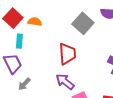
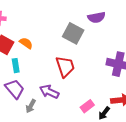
orange semicircle: (35, 22) -> (26, 43), turned 40
purple arrow: (65, 82) -> (49, 92), moved

